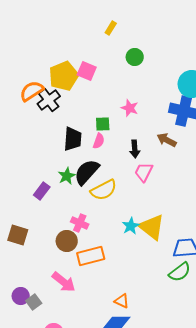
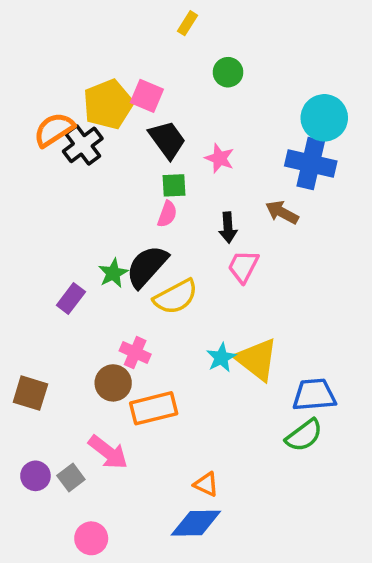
black trapezoid: (73, 139) -> (167, 140), moved, turned -40
brown square: (18, 235) -> (30, 393), moved
gray square: (34, 302) -> (71, 478), moved

